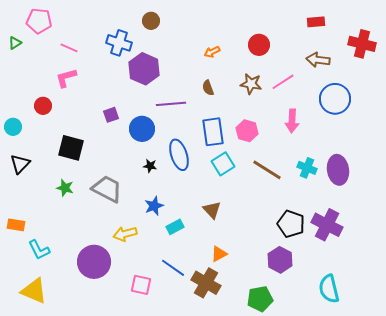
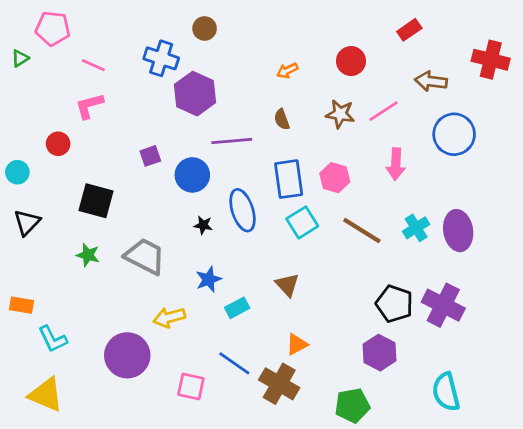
red rectangle: (316, 22) -> (409, 30), moved, turned -30
cyan cross: (307, 168) -> (416, 228), turned 36

